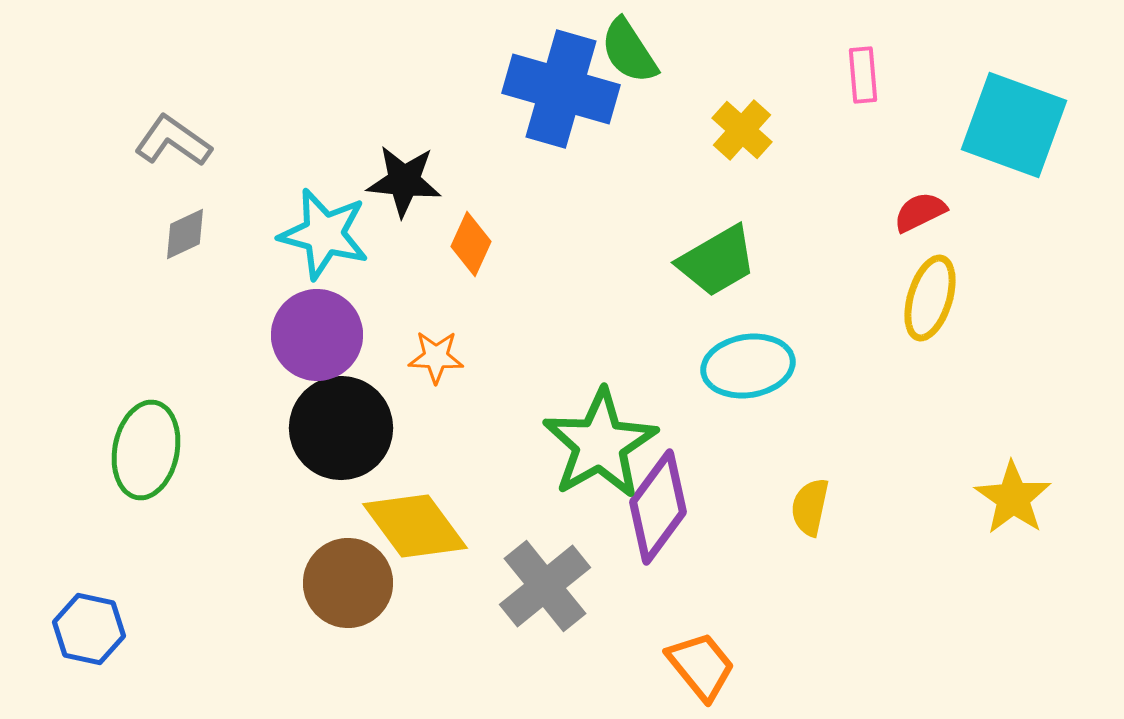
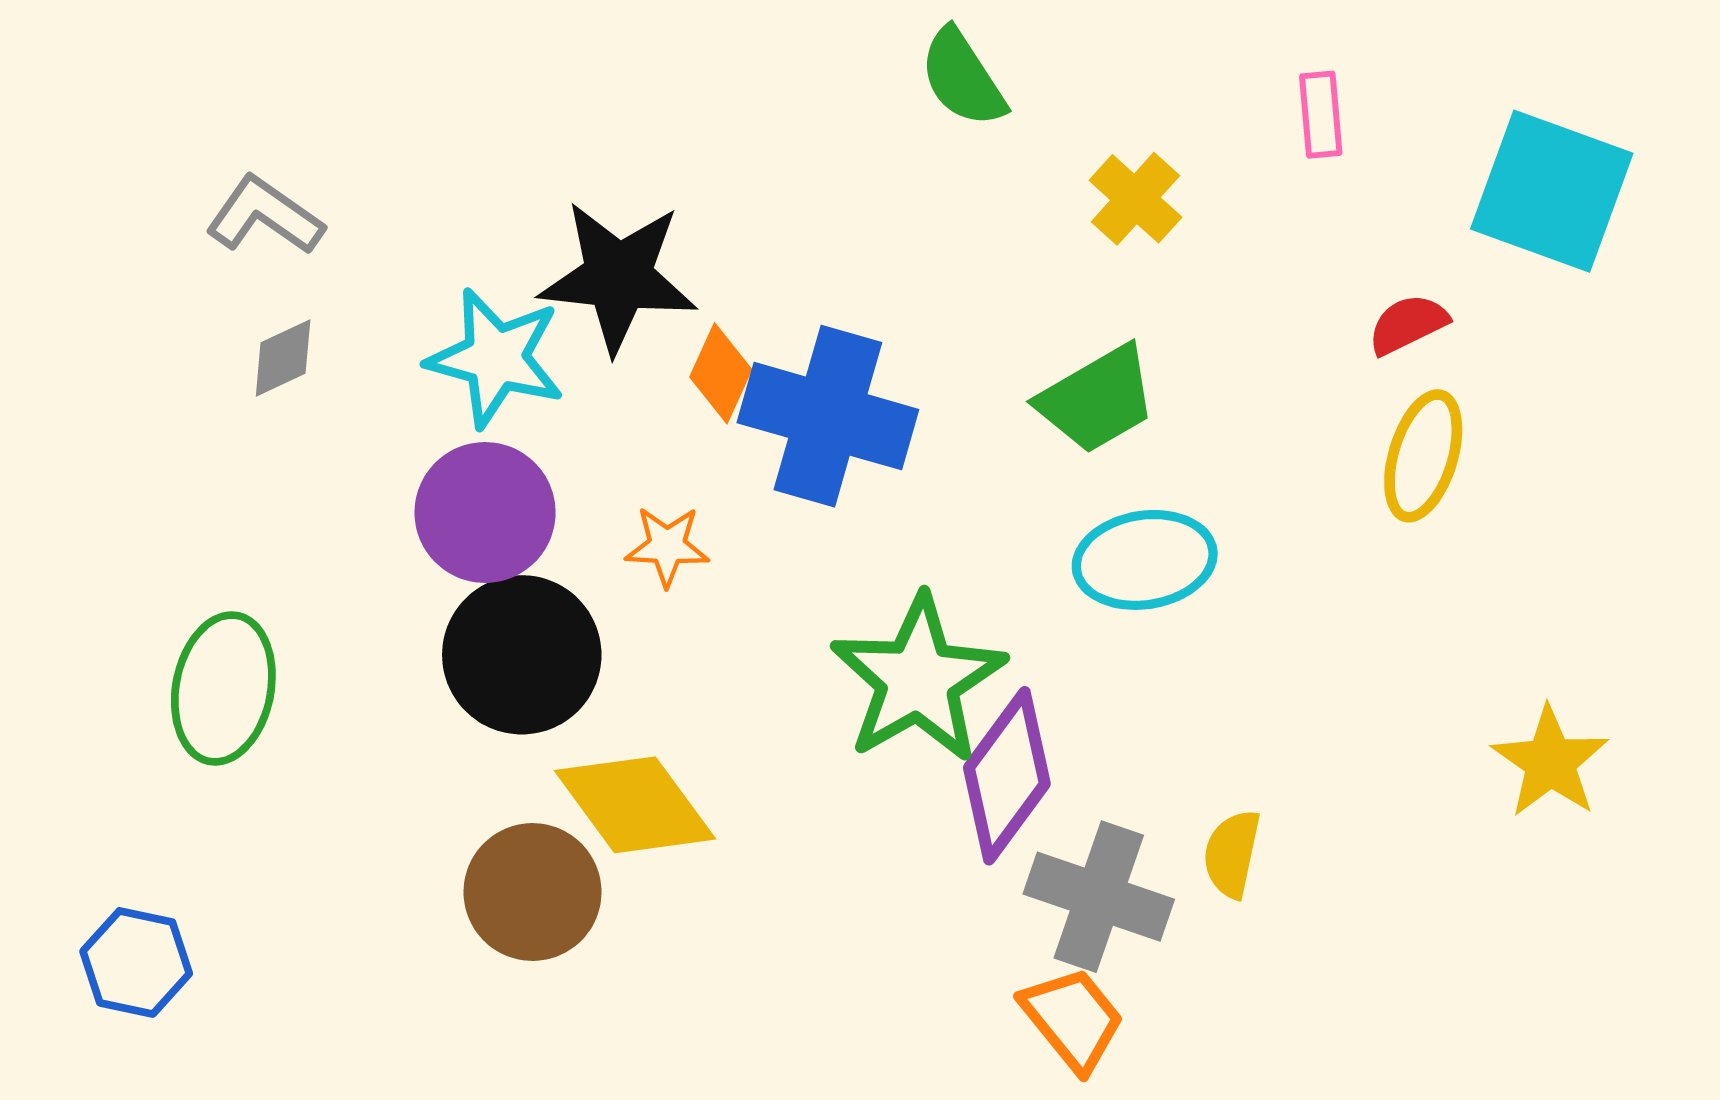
blue cross: (561, 89) -> (828, 416), moved
black star: (404, 181) -> (618, 277), size x1.4
yellow semicircle: (810, 507) -> (1232, 854), moved
gray cross: (545, 586) -> (1099, 897), moved, turned -32

